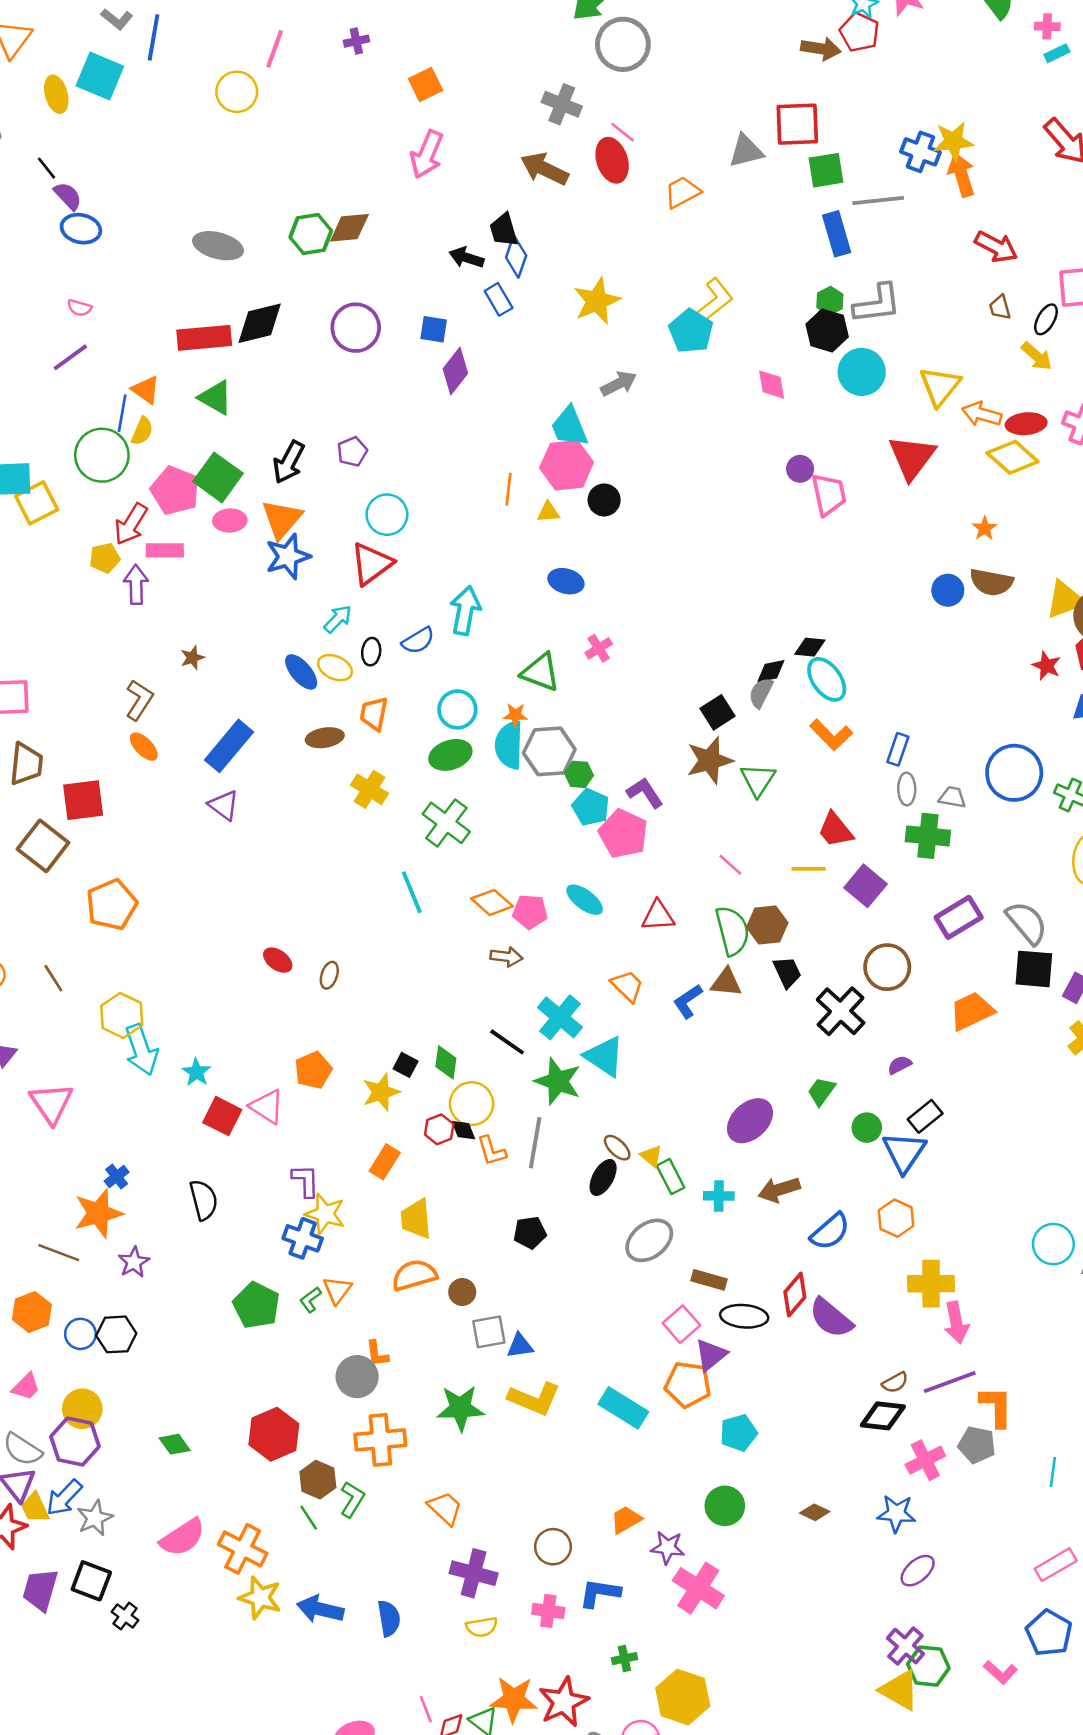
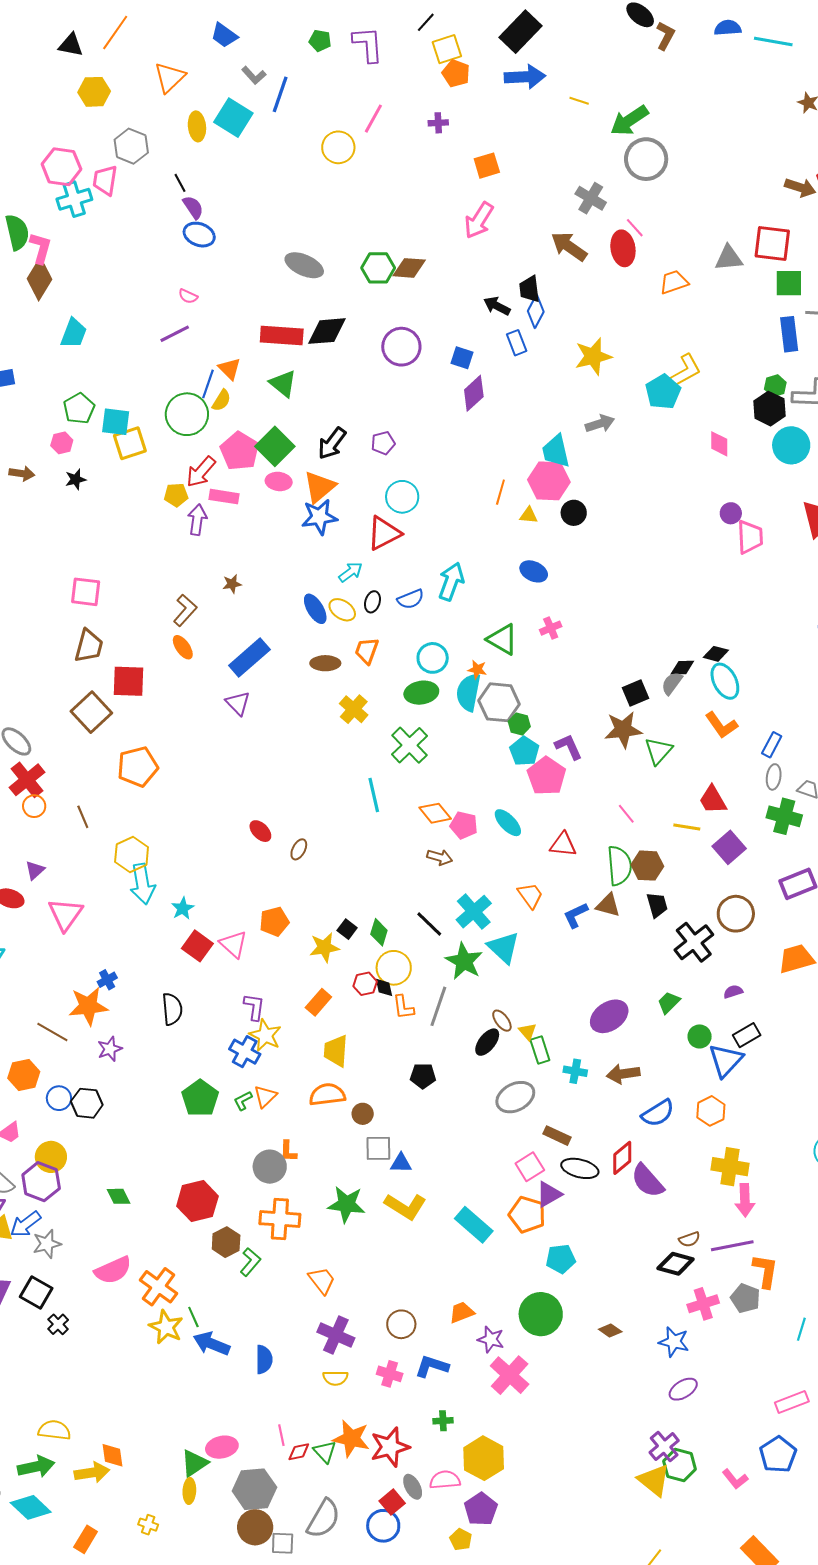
green circle: (725, 1506) -> (541, 1314), size x1.4
green line: (309, 1518) -> (193, 1317), moved

